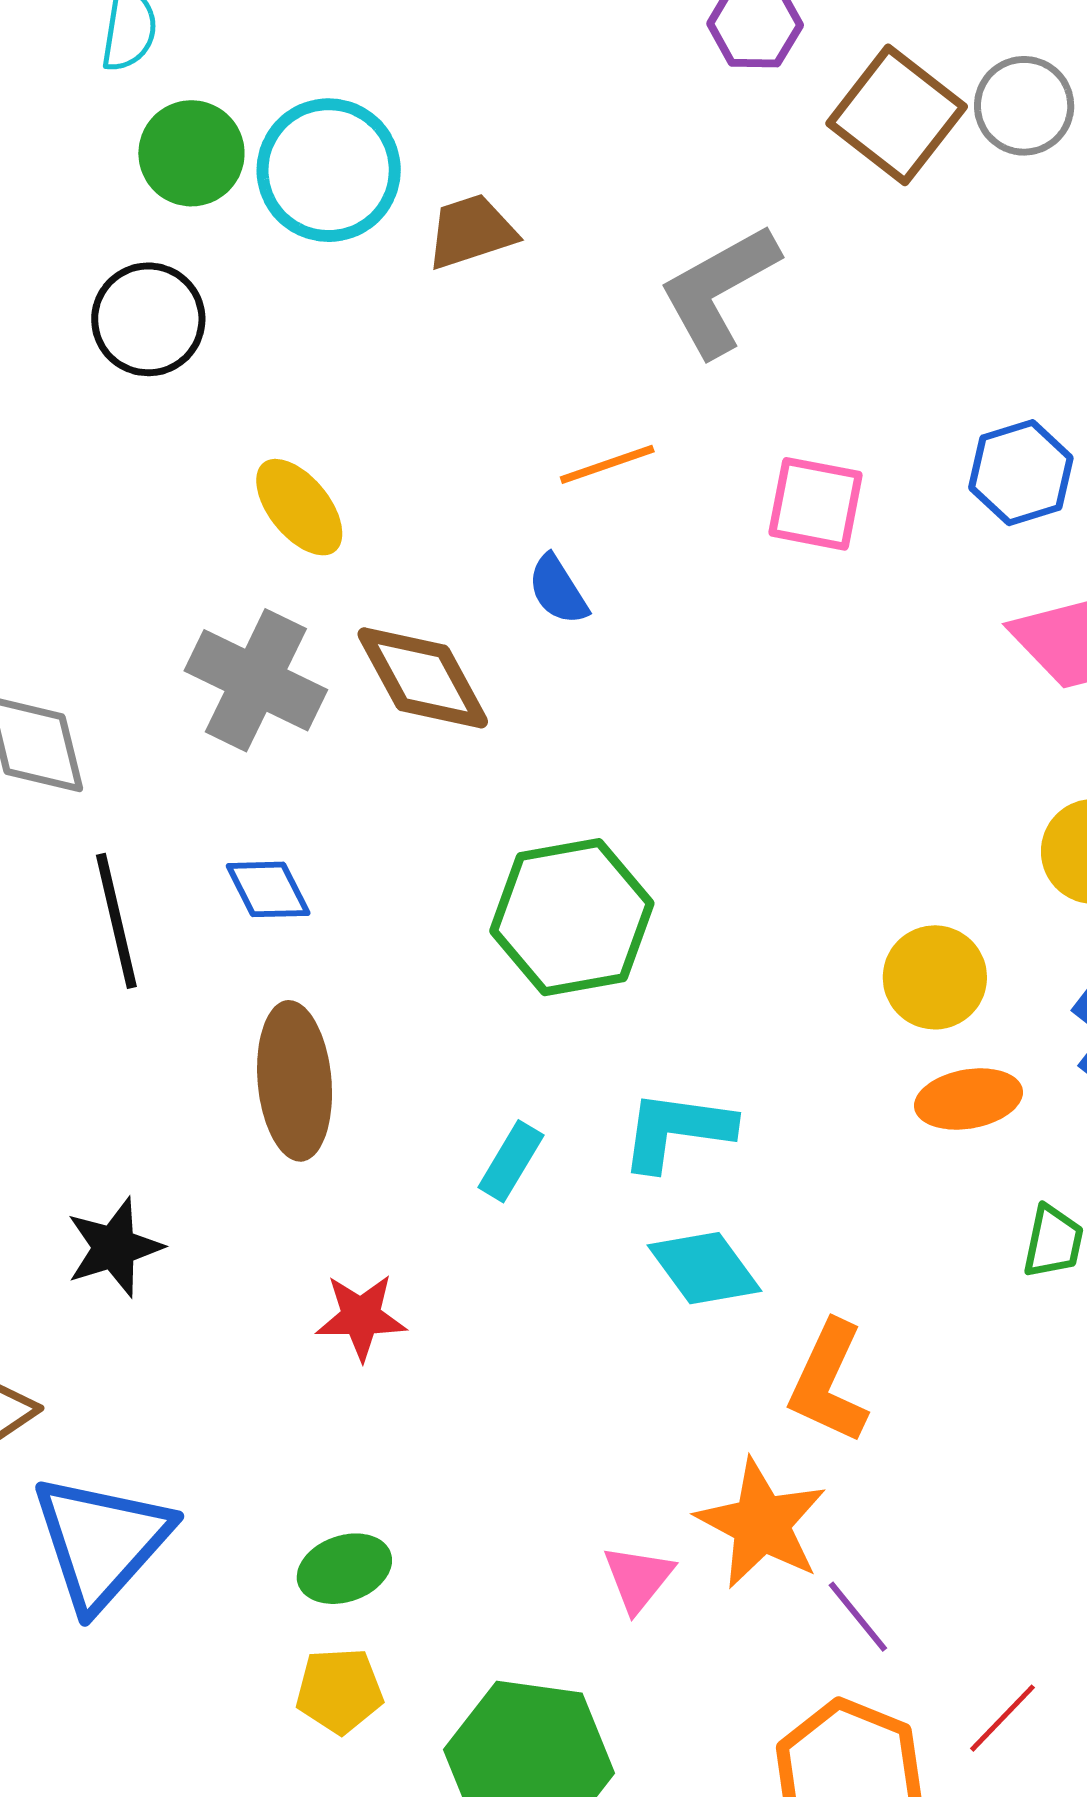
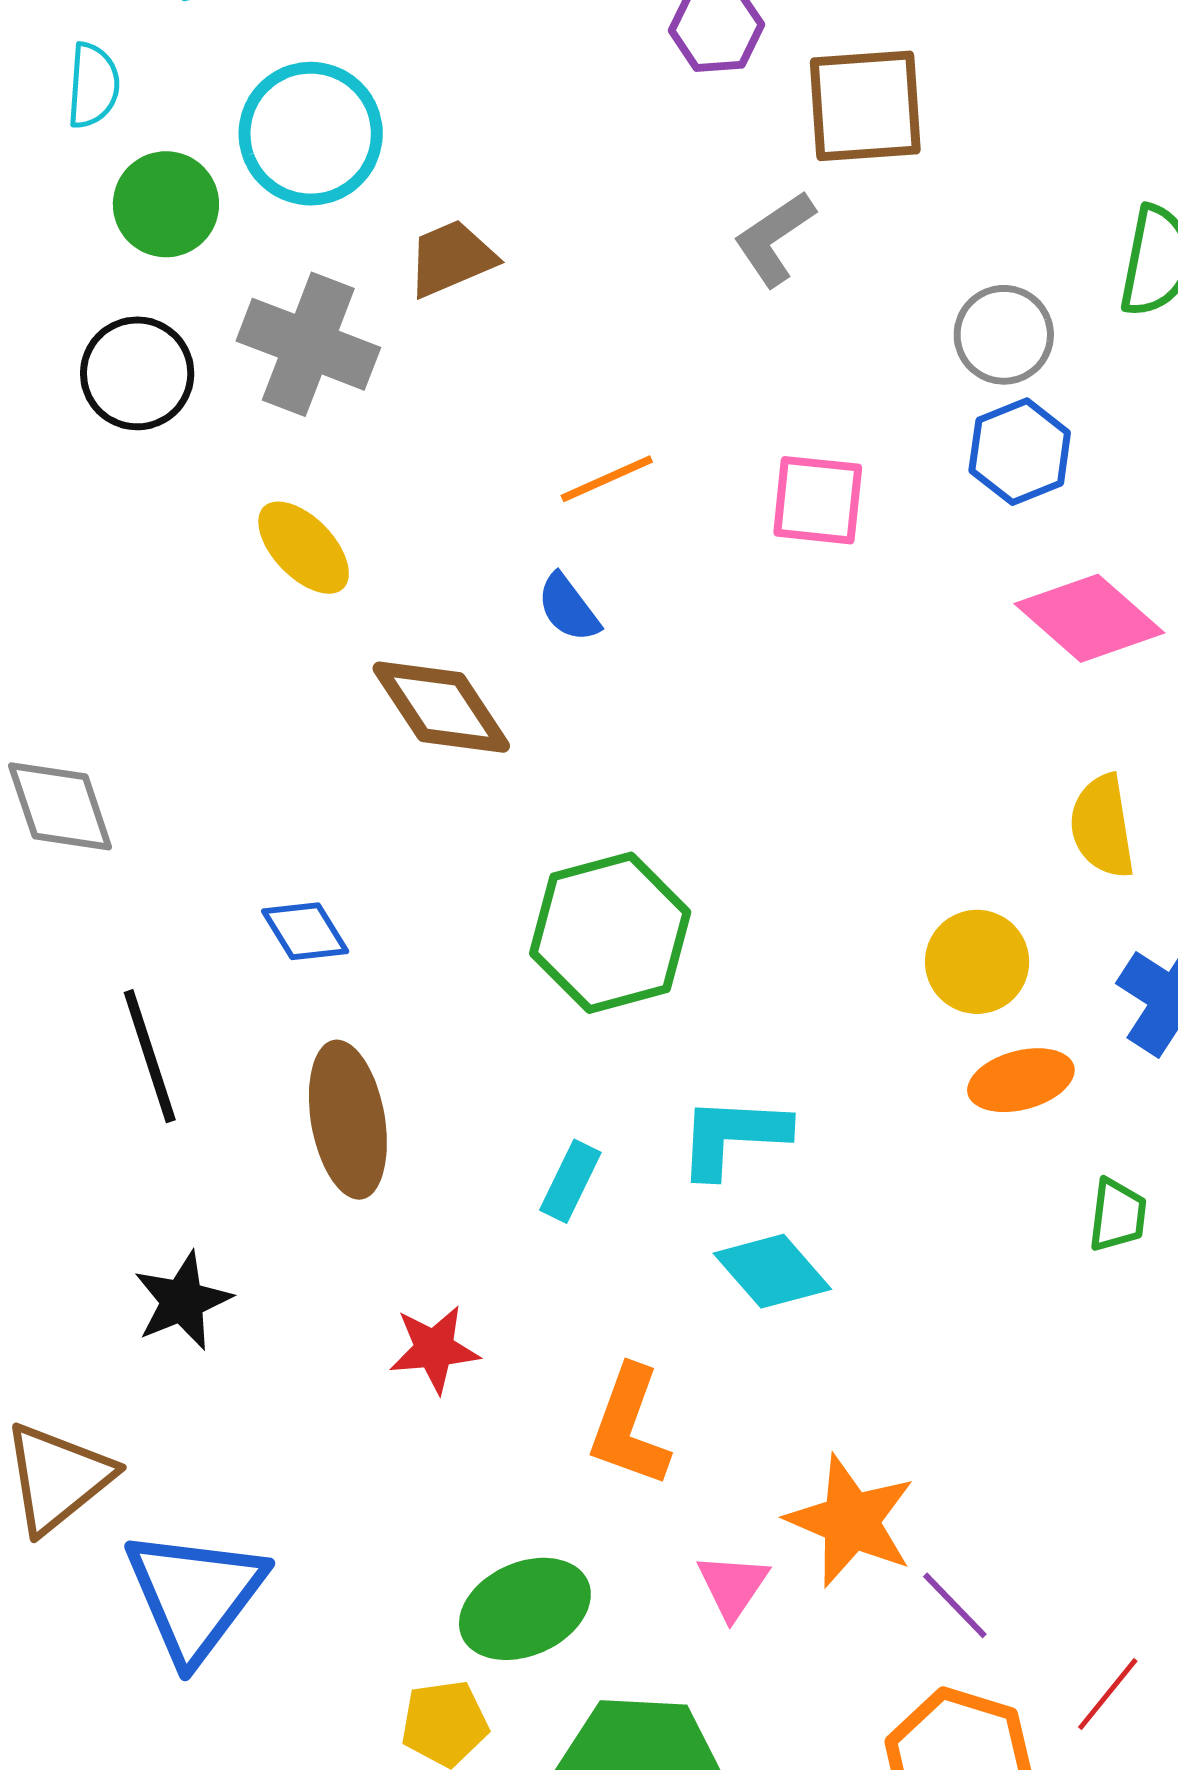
gray circle: (1024, 106) -> (1004, 335), moved
brown square: (897, 115) -> (865, 106), turned -37
cyan circle: (329, 170) -> (311, 134), moved
gray L-shape: (719, 290) -> (774, 238), moved, size x0.7
gray cross: (256, 680) -> (308, 344), moved
black line: (116, 921) -> (150, 1056), moved
orange L-shape: (829, 1382) -> (629, 1426), moved
green ellipse: (344, 1569) -> (525, 1609), moved, size x1.4

